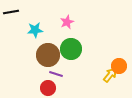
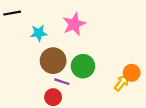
pink star: (67, 22) -> (74, 24), size x1.5
green circle: (71, 49) -> (83, 66), moved

